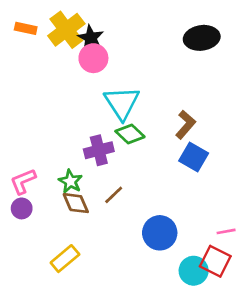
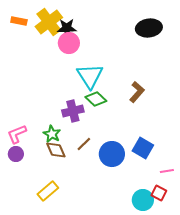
black star: (91, 38) -> (67, 28), turned -30
blue square: (194, 157) -> (143, 148), moved
blue circle: (160, 233) -> (112, 154), moved
red square: (215, 261) -> (159, 193), size x0.7

